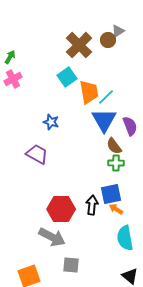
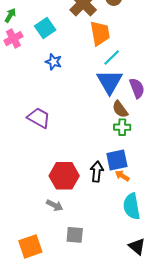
cyan square: (67, 77) -> (45, 28), moved
orange trapezoid: (89, 92) -> (100, 33), moved
blue star: (51, 122) -> (54, 62), moved
gray arrow: (52, 237) -> (55, 205), size x0.6

